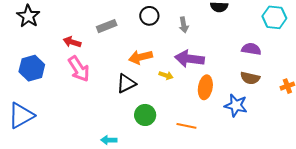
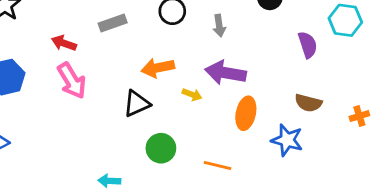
purple semicircle: (251, 49) -> (308, 45), moved, turned 60

